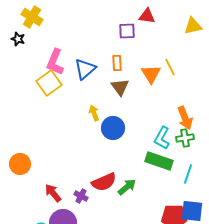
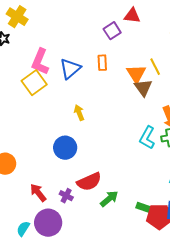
purple square: (127, 31) -> (112, 31), turned -30
brown triangle: (120, 87) -> (143, 88), moved
blue circle: (113, 128) -> (65, 148), moved
green rectangle: (159, 161) -> (144, 208), moved, size x0.6
green arrow: (127, 187) -> (109, 199), moved

